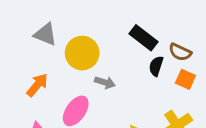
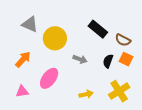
black semicircle: (156, 66) -> (108, 61), moved
gray arrow: (105, 82) -> (80, 59), moved

